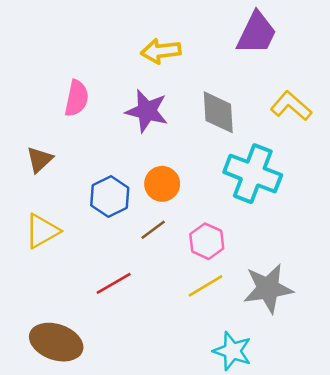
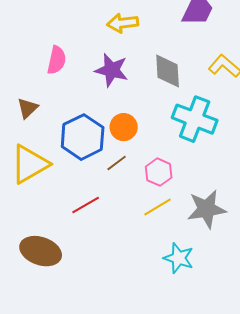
blue hexagon: (110, 197) -> (83, 137), size x1.4
yellow triangle: (42, 231) -> (30, 164), size x1.4

